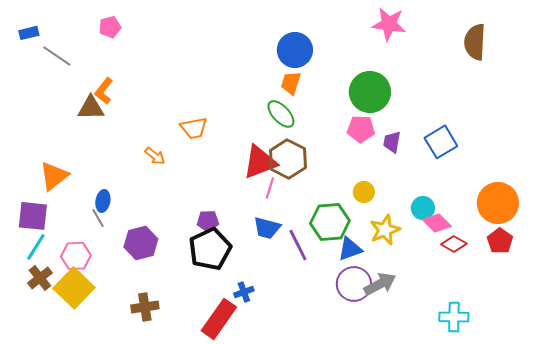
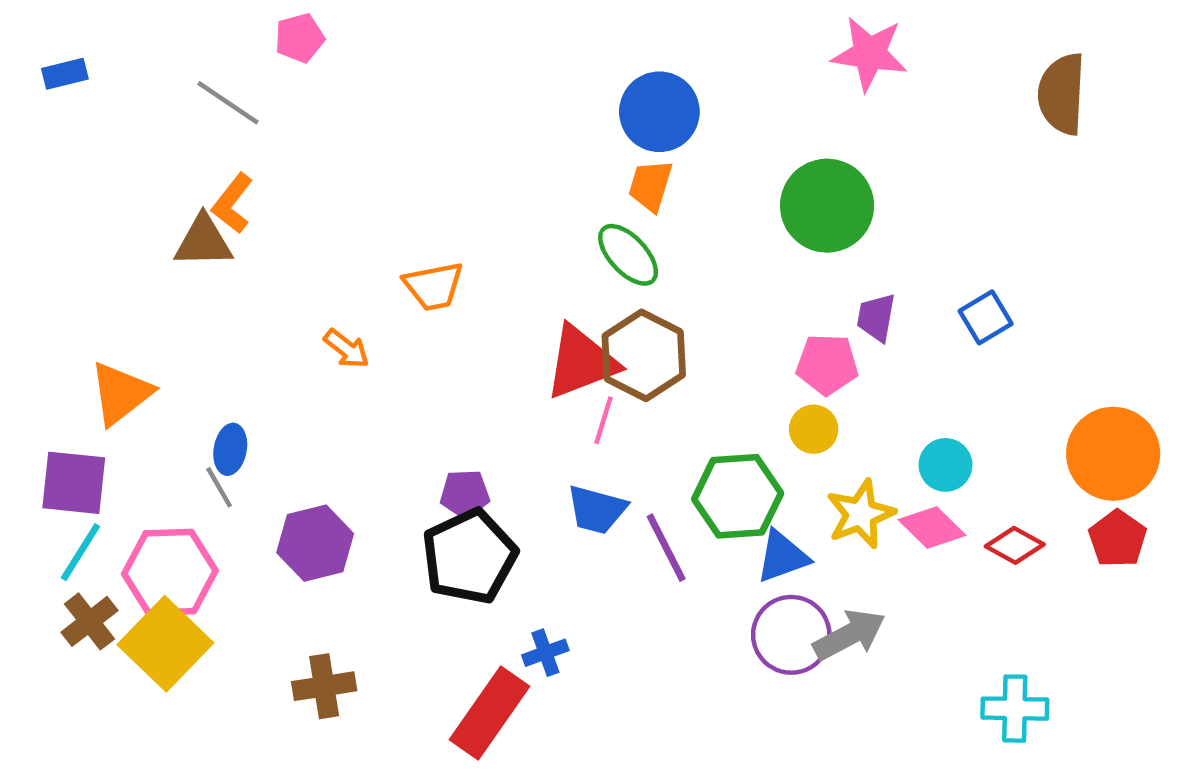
pink pentagon: (110, 27) -> (300, 38), moved
gray line: (57, 56) -> (228, 103), moved
pink pentagon: (361, 129) -> (827, 364), moved
blue square: (441, 142) -> (986, 317), size x0.7
pink diamond: (437, 223) -> (932, 528), moved
pink hexagon: (76, 256) -> (170, 572), size x1.4

